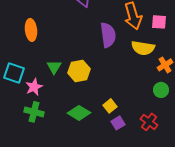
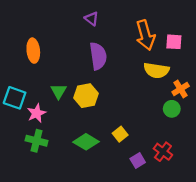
purple semicircle: (108, 35) -> (98, 56), moved
green circle: (161, 90) -> (172, 109), moved
purple square: (118, 123) -> (138, 160), moved

